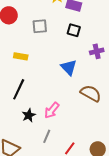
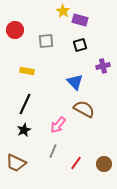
black square: (74, 30) -> (80, 45), turned -32
brown semicircle: (91, 93) -> (84, 109), moved
black star: (29, 115) -> (24, 130), moved

